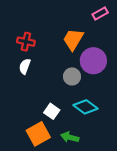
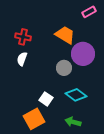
orange trapezoid: (73, 39) -> (65, 35), turned 90
green arrow: (70, 137) -> (73, 122), moved

